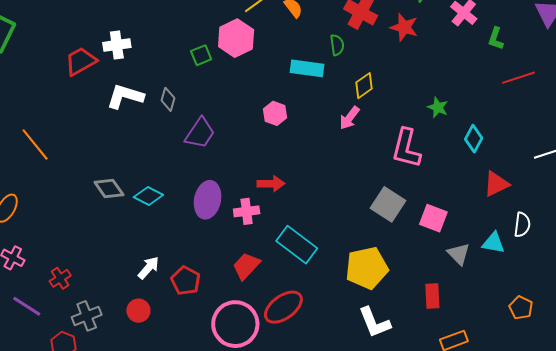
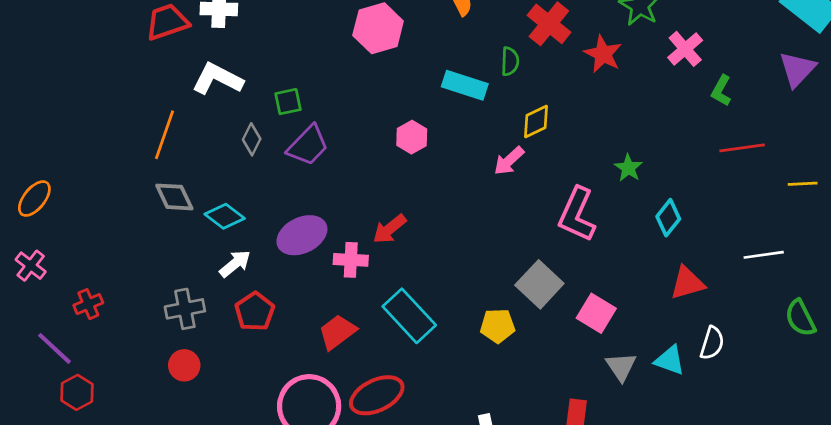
green square: (201, 55) -> (288, 102), moved
gray diamond: (168, 99) -> (252, 139), moved
orange line: (35, 145) -> (164, 135), moved, turned 48
red arrow: (271, 184) -> (390, 229), turned 132
purple ellipse: (208, 200) -> (302, 235), turned 42
white arrow: (149, 268) -> (235, 264), moved
yellow pentagon: (367, 268) -> (498, 326), moved, size x0.6
red pentagon: (186, 281) -> (255, 311), moved
purple line: (27, 306) -> (54, 348), moved
gray cross: (87, 316) -> (185, 309), moved

